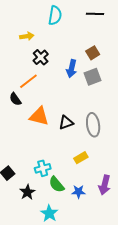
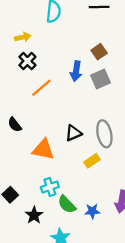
black cross: (41, 57) -> (27, 61), moved
orange line: (28, 81) -> (41, 88), moved
black semicircle: (15, 99) -> (15, 125), moved
orange triangle: (39, 116) -> (43, 150), moved
yellow rectangle: (81, 158) -> (92, 161), moved

